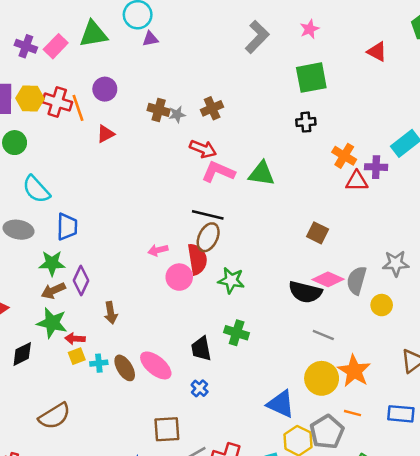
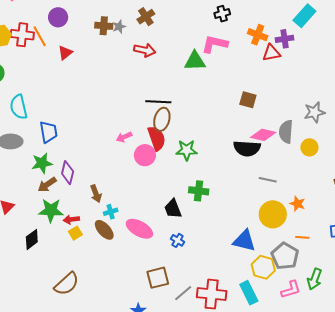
pink L-shape: (218, 172) -> (215, 44), moved
cyan semicircle: (36, 189) -> (19, 107), turned 40
cyan cross: (99, 363) -> (111, 212), moved
brown ellipse: (125, 368) -> (104, 230), moved
orange star: (354, 371) -> (297, 204), size x0.6

